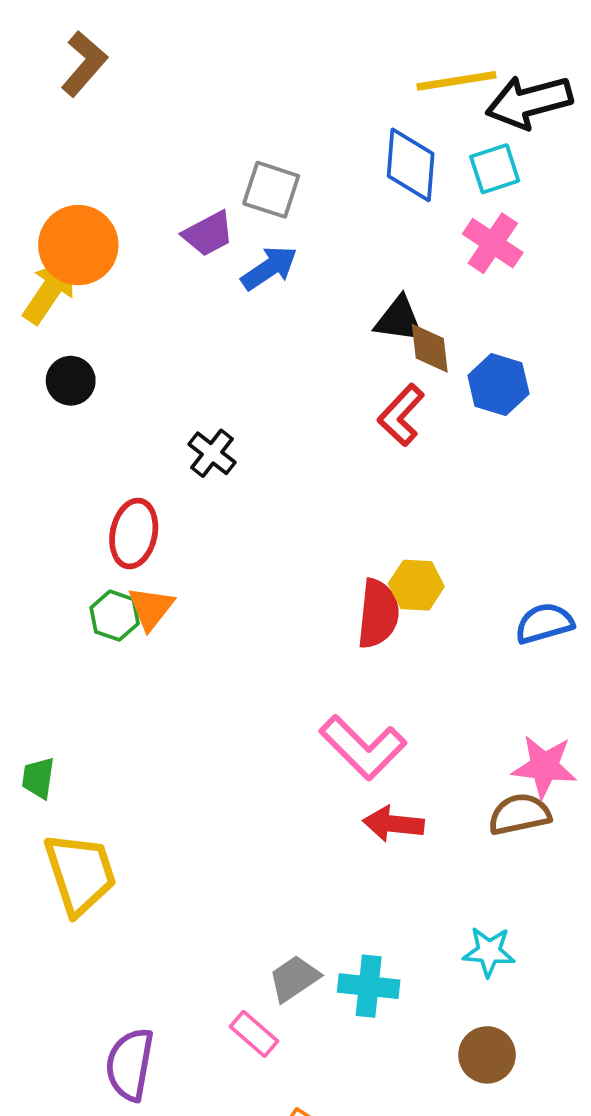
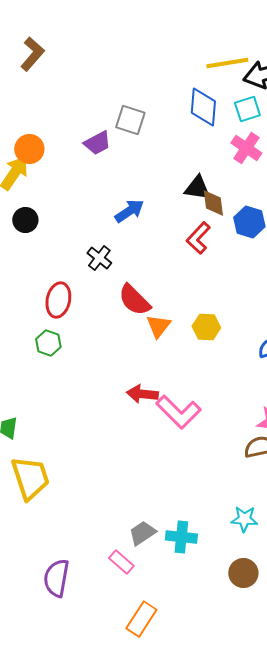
orange circle: (78, 245) -> (29, 149), size x0.7
blue arrow: (269, 268) -> (129, 211), moved
orange triangle: (151, 608) -> (158, 326), moved
red semicircle: (378, 614) -> (134, 300), moved, turned 129
red arrow: (393, 824) -> (142, 394), moved

